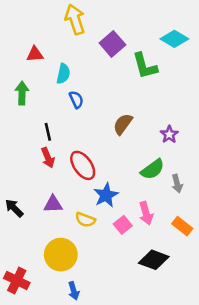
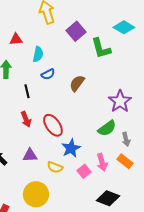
blue semicircle: (76, 100) -> (48, 74), turned 88
brown semicircle: (123, 124) -> (77, 83), moved
black line: (48, 132) -> (27, 91), moved
purple star: (169, 134) -> (120, 101), size x1.6
orange rectangle: (182, 226) -> (125, 161), moved

